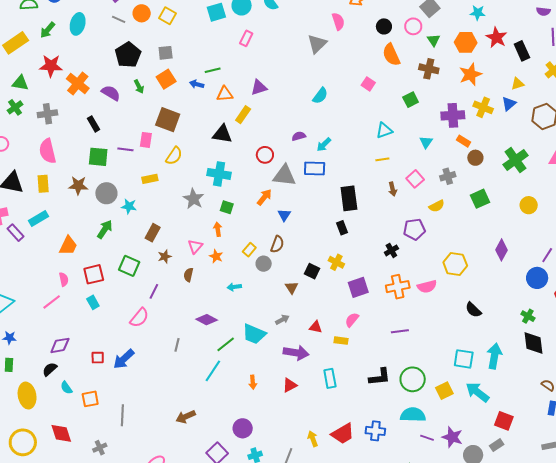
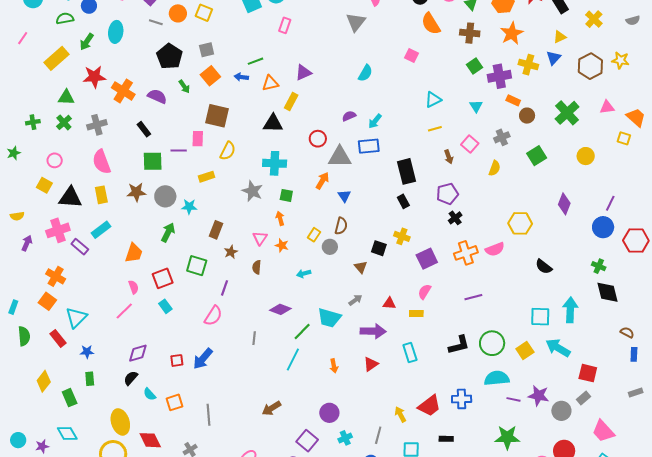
green square: (411, 100) -> (474, 66), moved
yellow semicircle: (437, 206) -> (495, 168), turned -35
purple pentagon: (414, 229) -> (447, 194), moved
yellow ellipse: (27, 396) -> (120, 422), moved

